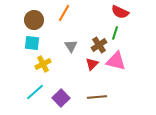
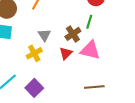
yellow cross: (43, 64) -> (34, 53), moved
brown line: (97, 97) -> (94, 87), moved

